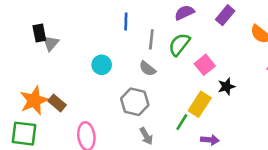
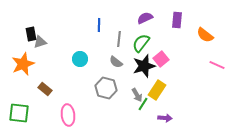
purple rectangle: (225, 15) -> (177, 20), turned -35
gray triangle: (51, 43) -> (40, 42), turned 32
black star: (226, 86) -> (144, 66), moved, size x1.6
orange star: (34, 100) -> (23, 64), moved
gray arrow: (146, 136) -> (137, 95), moved

